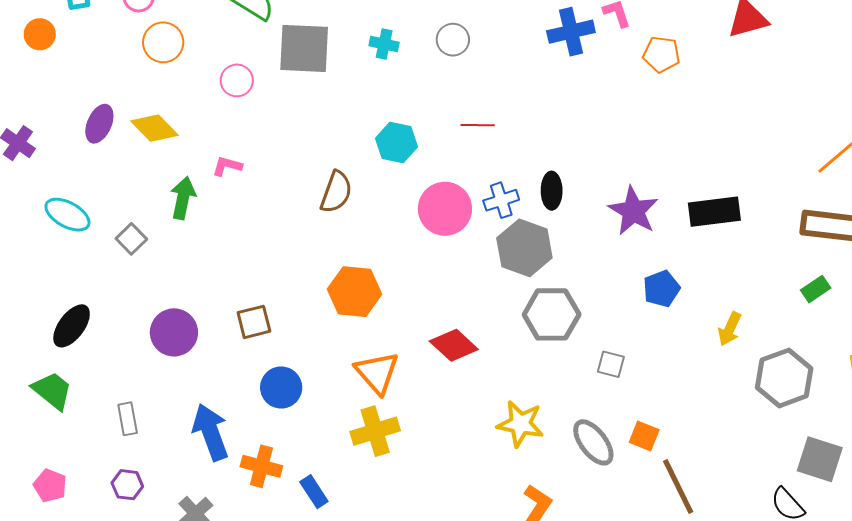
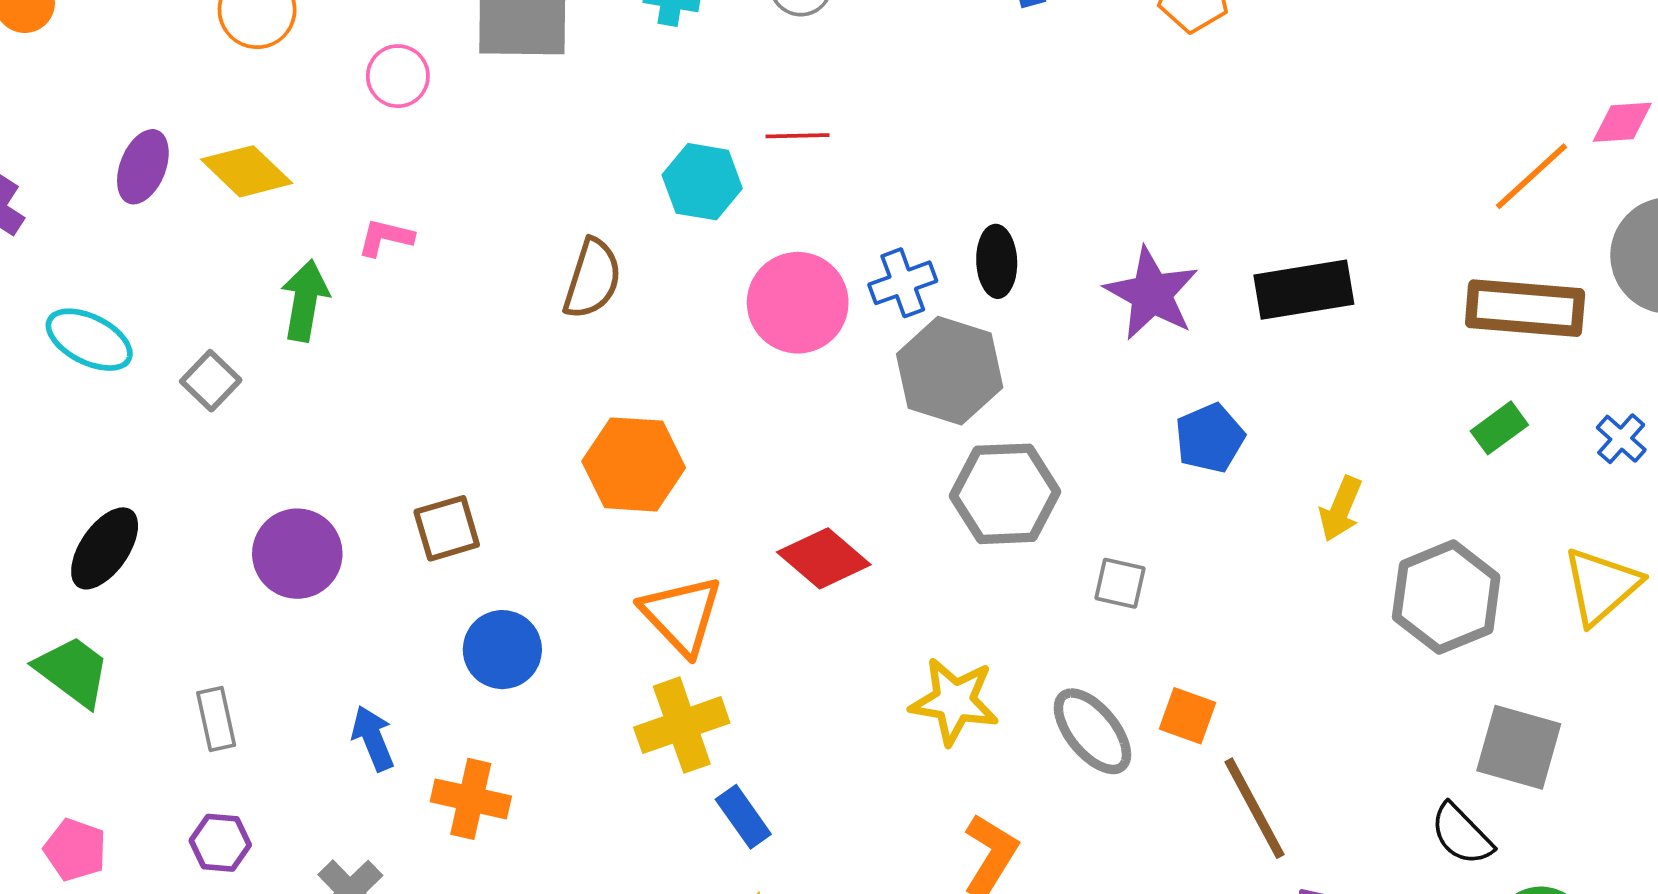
red line: (478, 125) -> (797, 136), moved
blue arrow: (211, 432) -> (373, 738), size x0.6
blue rectangle: (314, 492) -> (743, 817), moved

